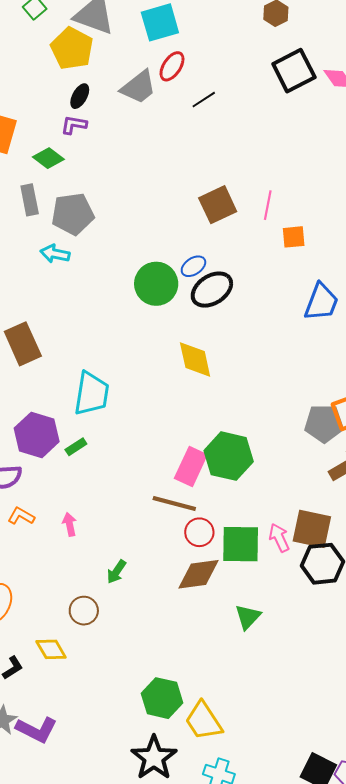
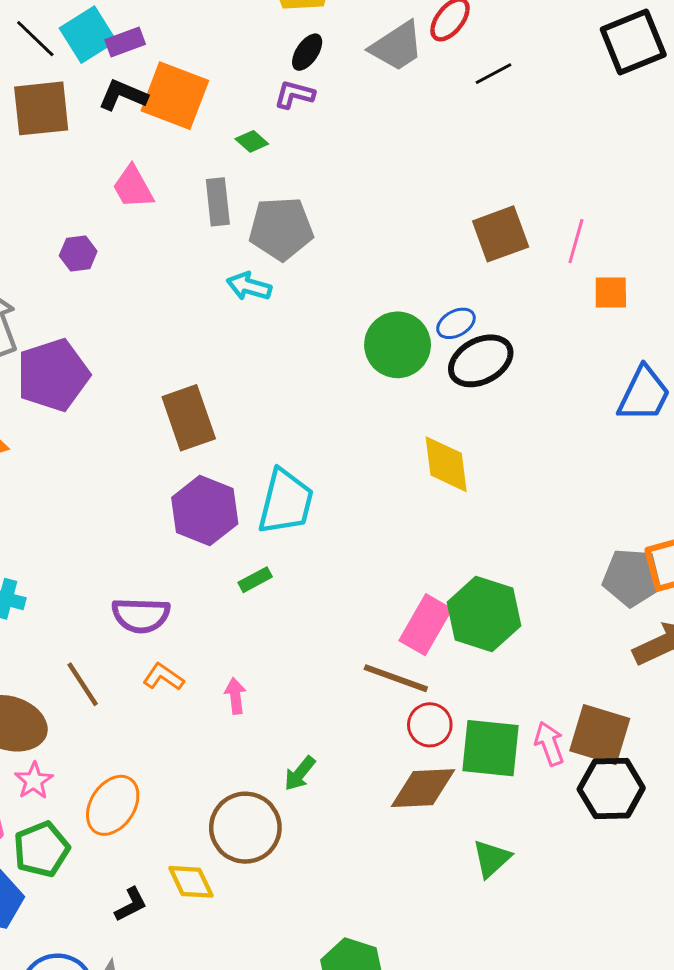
green diamond: (48, 158) -> (252, 141), size x0.7
purple hexagon: (37, 435) -> (205, 511), moved
brown circle: (84, 611) -> (245, 828), size x1.6

